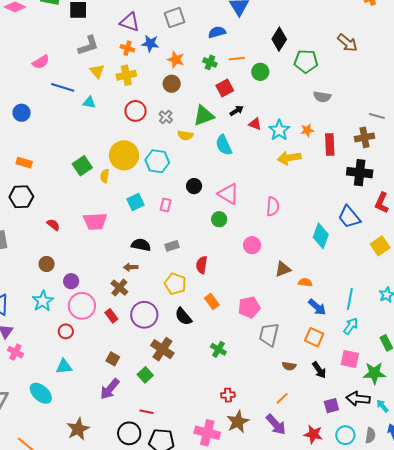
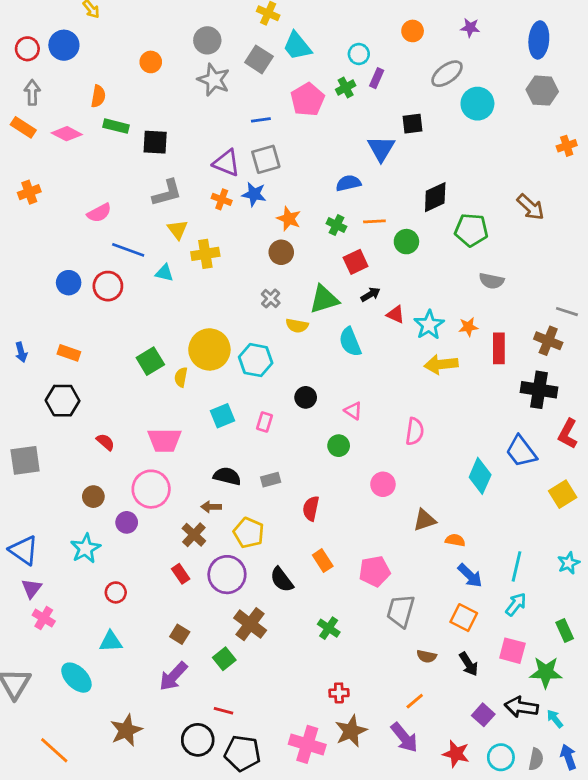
gray square: (174, 18) -> (266, 159), moved
black diamond: (279, 39) -> (435, 197), turned 30
yellow cross: (126, 75) -> (205, 254), moved
red circle: (136, 111) -> (108, 286), moved
brown cross: (365, 137) -> (548, 341), turned 30
pink triangle: (228, 194) -> (353, 411), size x0.6
yellow pentagon: (175, 284) -> (249, 533), moved
pink circle: (82, 306) -> (151, 489), moved
purple square: (331, 406) -> (483, 715), turned -35

